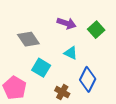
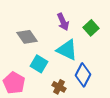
purple arrow: (66, 23) -> (63, 22), turned 48
cyan triangle: (71, 53) -> (67, 50), size x1.6

